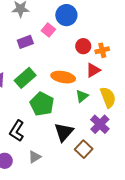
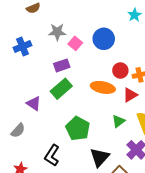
pink square: (48, 30) -> (75, 43), moved
orange ellipse: (63, 77) -> (103, 87), moved
green rectangle: (25, 78) -> (61, 89), moved

